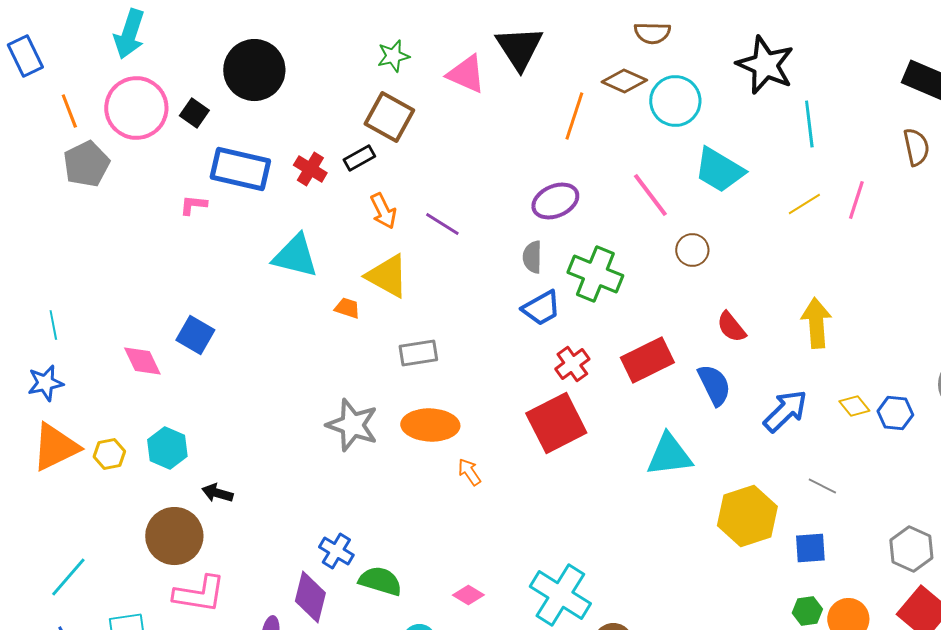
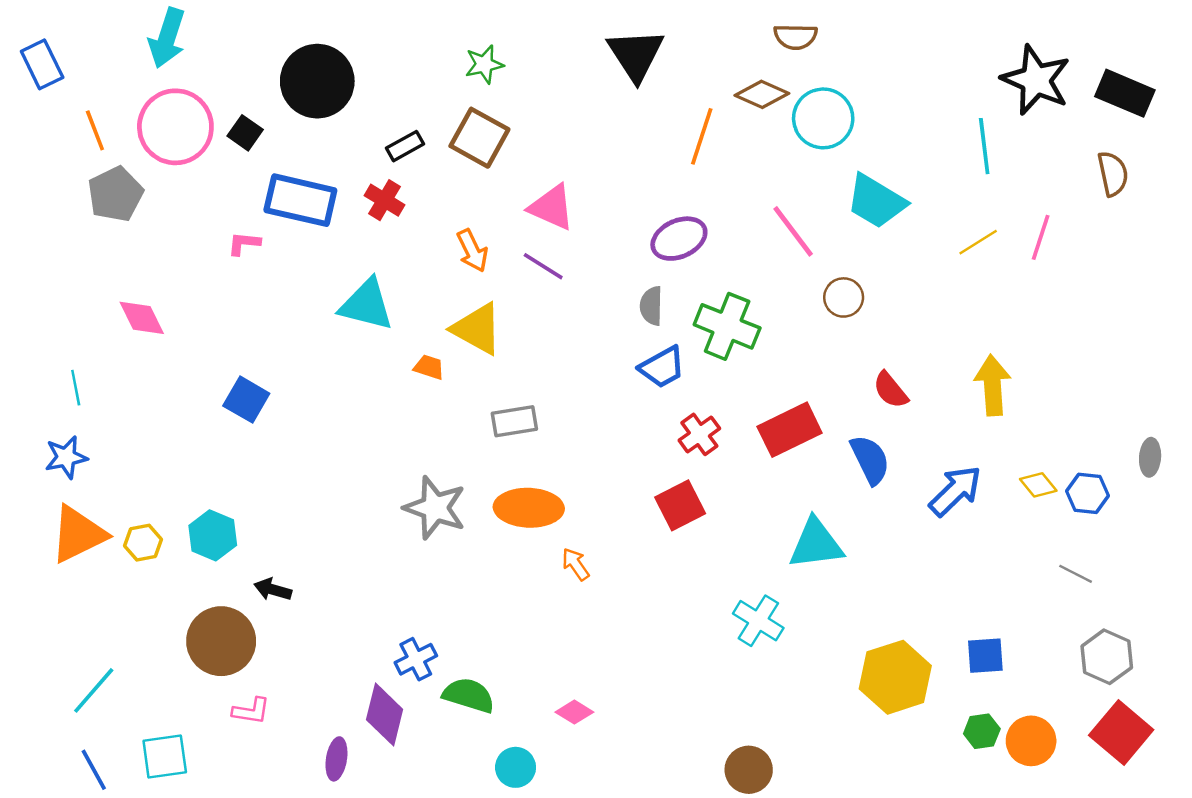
black star: (765, 65) -> (1036, 80), moved
pink triangle: (466, 74) -> (552, 207), moved
black rectangle: (359, 158) -> (405, 146), moved
pink diamond: (142, 361) -> (142, 318), moved
red square: (556, 423) -> (680, 505), size x0.7
gray line: (822, 486) -> (1076, 574), moved
yellow hexagon: (747, 516) -> (895, 677), moved
blue cross: (336, 551) -> (416, 659), turned 32
pink L-shape: (199, 594) -> (251, 711), size x0.6
cyan cross: (560, 595) -> (758, 621), moved, size x0.7

